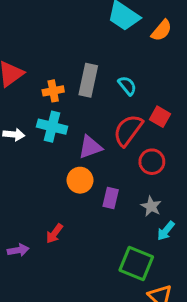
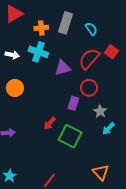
red circle: (152, 162) -> (89, 88), moved
orange circle: (80, 180) -> (15, 88), moved
red arrow: (54, 233) -> (50, 123), moved
green square: (136, 264) -> (70, 136), moved

